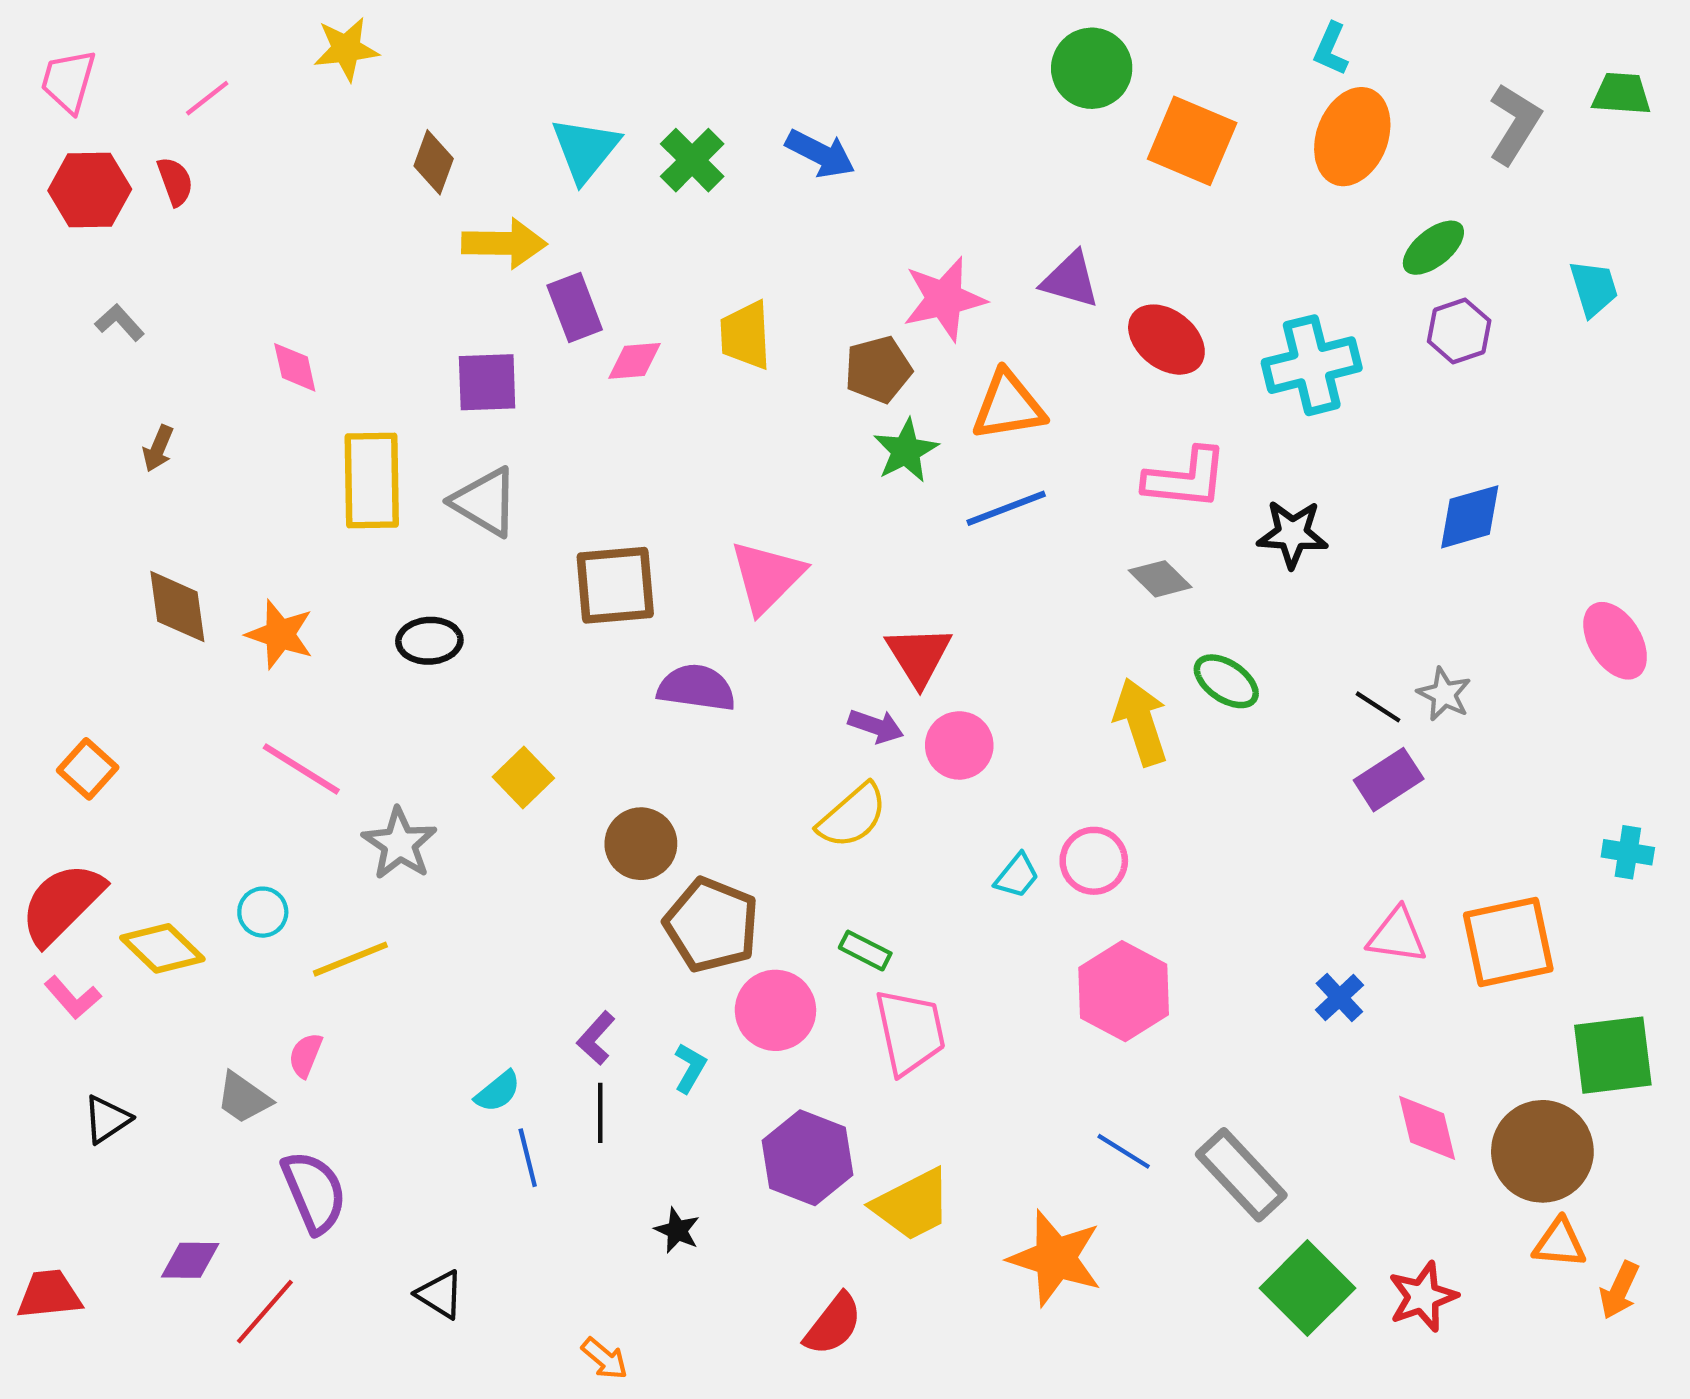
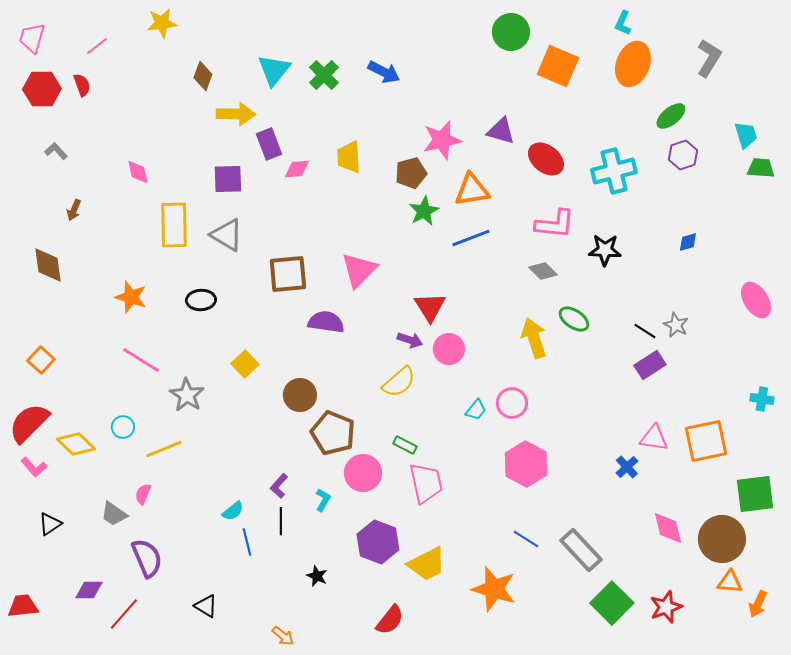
green trapezoid: (1621, 94) -> (761, 168), moved
blue diamond: (1470, 517) -> (688, 242), size x0.6
brown diamond: (177, 607) -> (48, 265), moved

